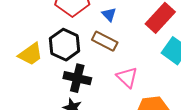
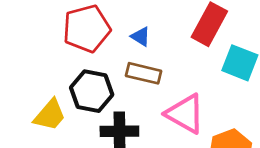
pink triangle: (127, 77) -> (185, 114), size x1.4

